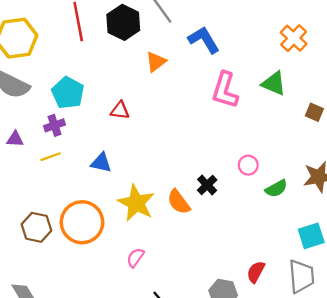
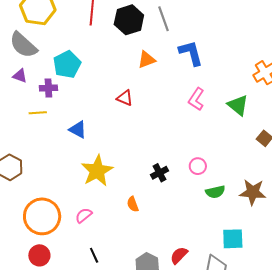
pink L-shape: (225, 90) -> (196, 99), size x0.7
red triangle: (120, 110) -> (125, 98), moved
purple triangle: (15, 139) -> (20, 76), moved
orange semicircle: (179, 202) -> (133, 204), moved, size x0.7
orange circle: (82, 222) -> (42, 216), moved

